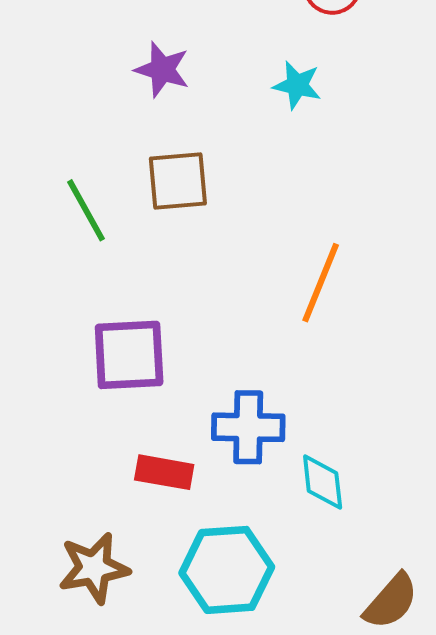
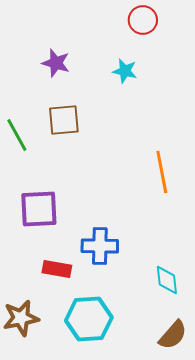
orange line: (321, 283) -> (162, 172), moved, turned -33
cyan diamond: (323, 482) -> (167, 280), moved

